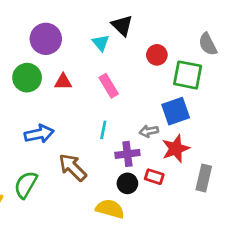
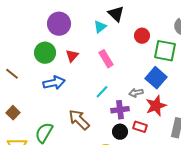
cyan triangle: (101, 43) -> (100, 27), turned 32
red triangle: (63, 82) -> (72, 56), turned -48
blue square: (176, 111) -> (156, 78), turned -30
cyan line: (103, 130) -> (102, 92), turned 32
blue arrow: (39, 134) -> (54, 83), moved

